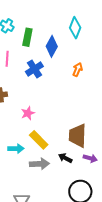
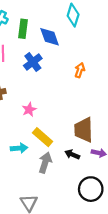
blue diamond: (52, 46) -> (50, 37), turned -45
orange arrow: (77, 70) -> (80, 70), moved
gray arrow: (39, 164) -> (45, 163), turned -66

